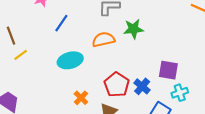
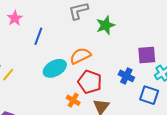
orange semicircle: (103, 39) -> (80, 56), moved
red pentagon: (117, 85) -> (90, 82), moved

